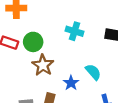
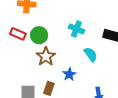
cyan semicircle: (93, 72) -> (91, 54), moved

